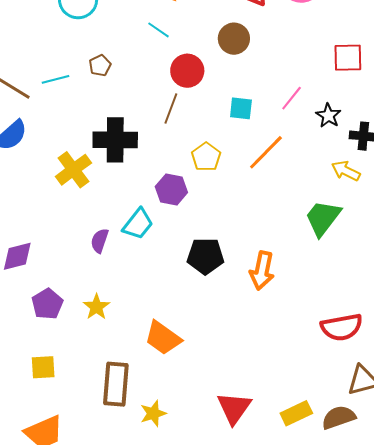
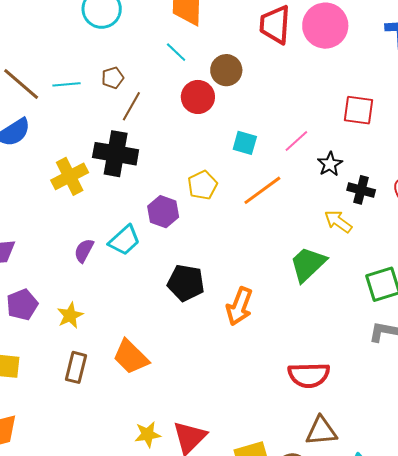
brown circle: (234, 39) -> (226, 70), moved
brown line: (171, 108) -> (131, 106), moved
brown rectangle: (116, 384) -> (76, 367), moved, size x0.7
yellow star: (153, 413) -> (148, 434), moved

